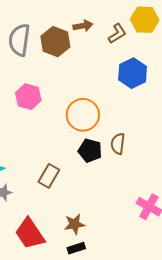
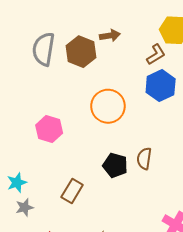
brown L-shape: (117, 34) -> (156, 54), moved
pink hexagon: (28, 97) -> (49, 129), moved
orange circle: (83, 115) -> (108, 106), moved

